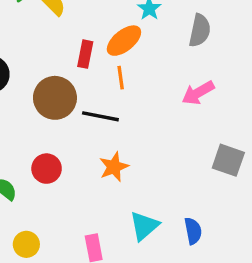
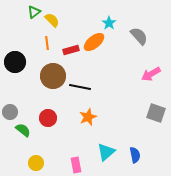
gray semicircle: (200, 31) -> (139, 36), turned -54
red rectangle: (85, 54) -> (71, 50), turned 63
orange line: (121, 78) -> (47, 43), moved
pink arrow: (198, 93) -> (151, 74), moved

